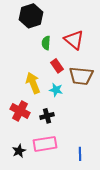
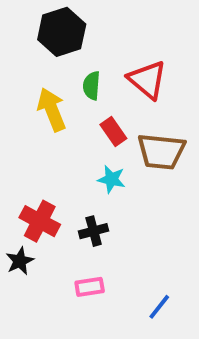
yellow arrow: (33, 83) -> (52, 110), moved
pink rectangle: (45, 144) -> (90, 287), size x0.6
black star: (19, 151) -> (20, 261), moved
blue line: (80, 154) -> (159, 307), turned 40

